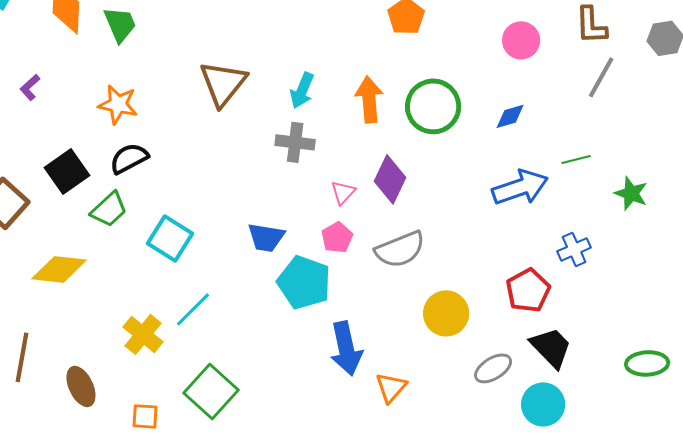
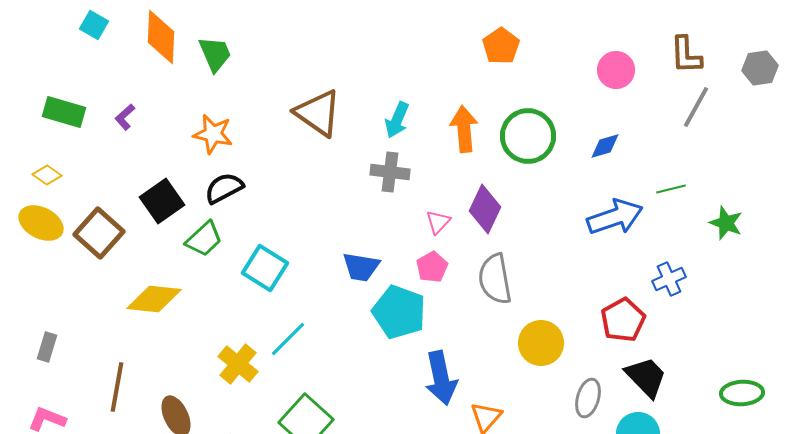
brown triangle: (223, 83) -> (318, 113), turned -34
gray semicircle: (400, 249) -> (495, 279), turned 102
gray ellipse: (493, 368) -> (588, 398), turned -42

